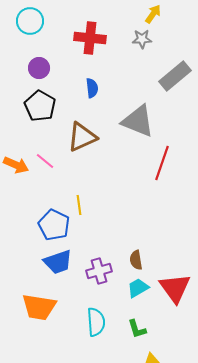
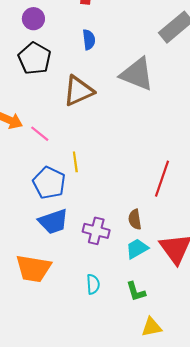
pink line: (45, 161) -> (40, 134), moved
red line: (162, 163) -> (162, 179), moved
purple cross: (99, 271) -> (96, 231), turned 30
cyan semicircle: (96, 322) -> (93, 284), size x0.7

